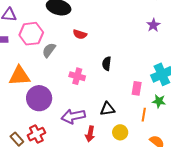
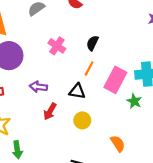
pink rectangle: (137, 88) -> (115, 80), size x1.6
orange line: (144, 115) -> (89, 68), moved
purple arrow: (73, 116) -> (38, 87), size x0.7

